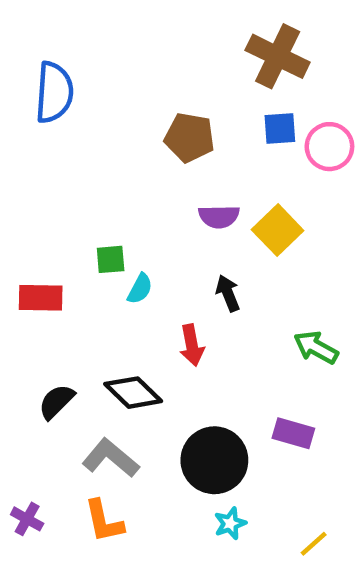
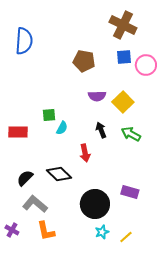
green arrow: (316, 347) -> (131, 134), moved
gray L-shape: (111, 458) -> (35, 204), moved
yellow line: (314, 544) -> (126, 237), moved

